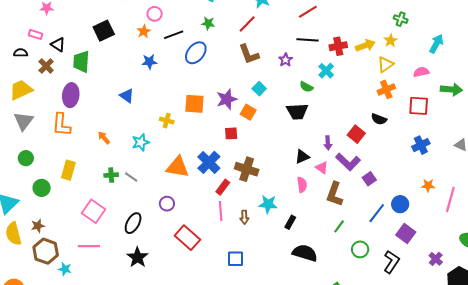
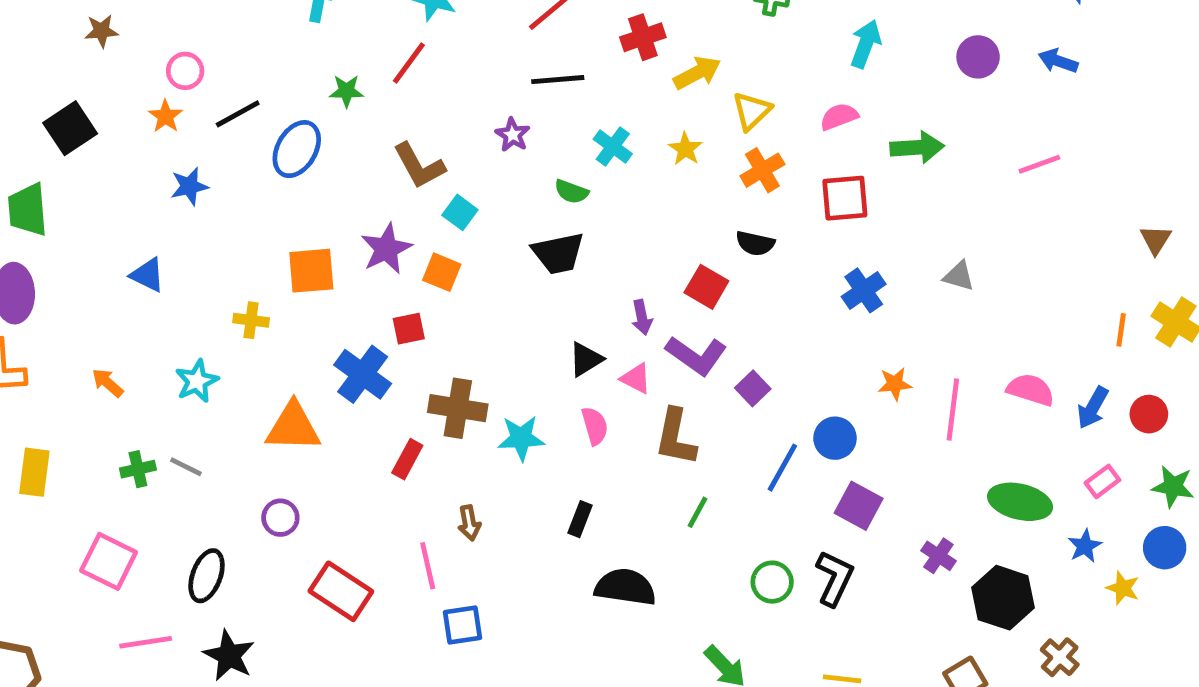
green star: (208, 23) -> (346, 91), moved
yellow star: (391, 41) -> (685, 149), moved
red cross: (338, 46) -> (643, 37), moved
brown L-shape: (249, 54) -> (419, 166), moved
blue cross: (209, 162) -> (363, 374), moved
cyan star: (268, 204) -> (521, 438), moved
pink line: (221, 211) -> (428, 566), moved
pink line: (89, 246) -> (146, 642), moved
green circle: (360, 249) -> (772, 582), moved

